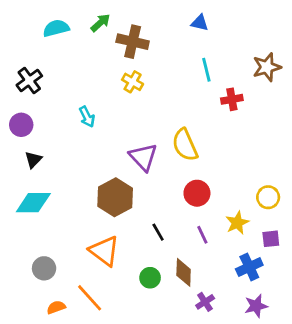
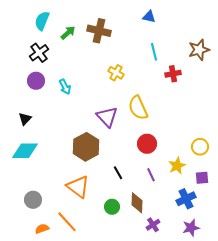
green arrow: (100, 23) -> (68, 33), moved
cyan semicircle: (56, 28) -> (42, 21), turned -54
black cross: (29, 81) -> (39, 53), moved
yellow cross: (133, 82) -> (116, 73), moved
purple circle: (21, 125) -> (36, 81), moved

